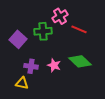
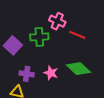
pink cross: (60, 16) -> (57, 21), turned -35

